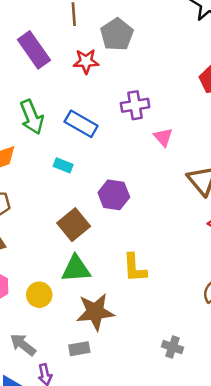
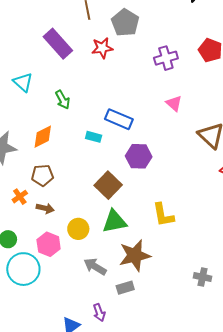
purple cross: (135, 105) -> (166, 58), moved
green arrow: (32, 117) -> (63, 100), size x0.7
blue rectangle: (81, 124) -> (119, 119), moved
yellow circle: (39, 295) -> (78, 229), moved
gray arrow: (23, 345) -> (95, 267), moved

